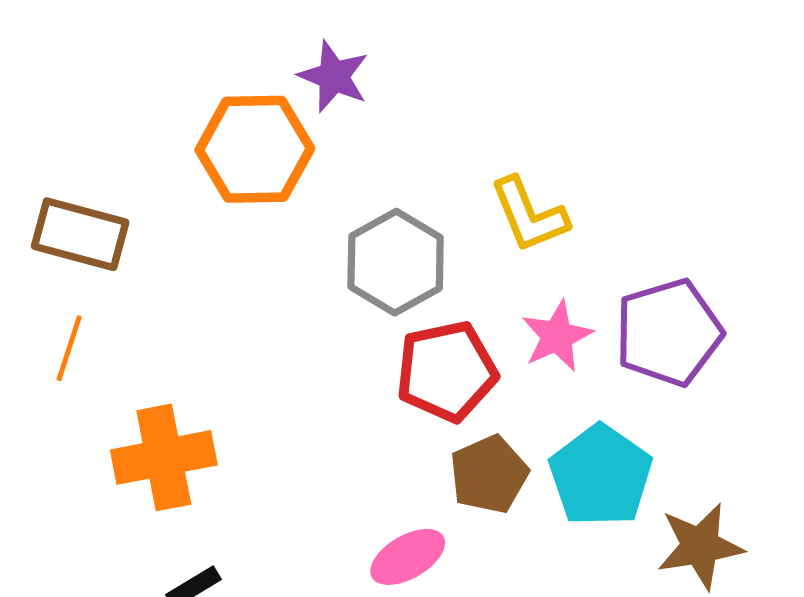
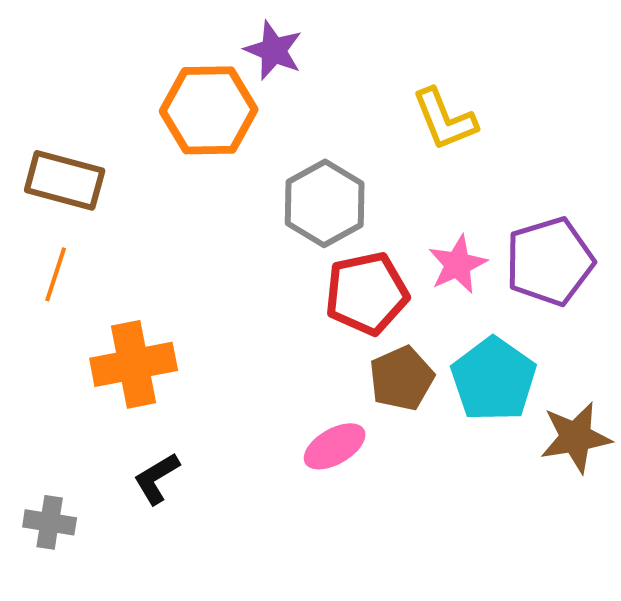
yellow L-shape: (529, 215) -> (445, 119), moved

